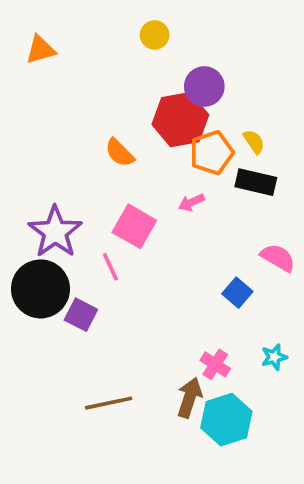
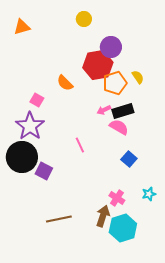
black rectangle: (256, 182) -> (123, 111), moved, turned -30
pink square: (134, 226) -> (37, 100), moved, size x0.6
pink semicircle: (278, 258) -> (119, 127), moved
pink line: (110, 267) -> (80, 145), moved

